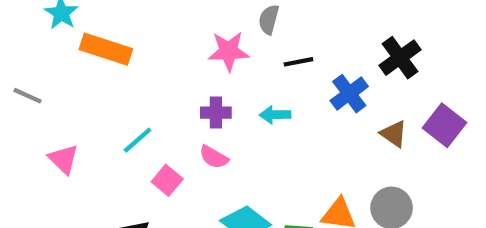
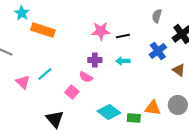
gray semicircle: (269, 19) -> (157, 16), moved
black line: (298, 62) -> (123, 36), moved
cyan line: (138, 140) -> (45, 74), moved
pink semicircle: (214, 157) -> (86, 77), moved

